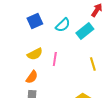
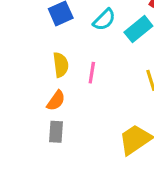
yellow semicircle: (35, 54) -> (61, 65), turned -70

